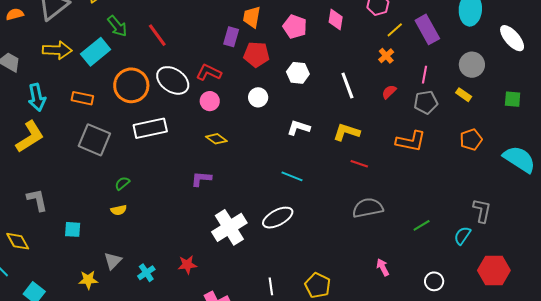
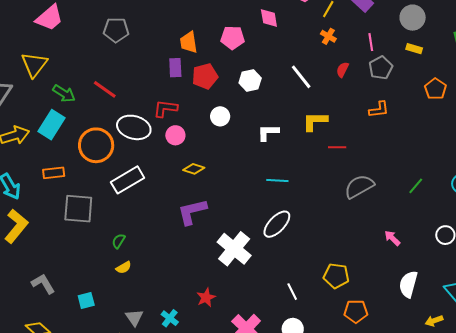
orange L-shape: (411, 141) -> (379, 110), size x0.7
purple L-shape: (201, 179) -> (192, 212), size x1.5

